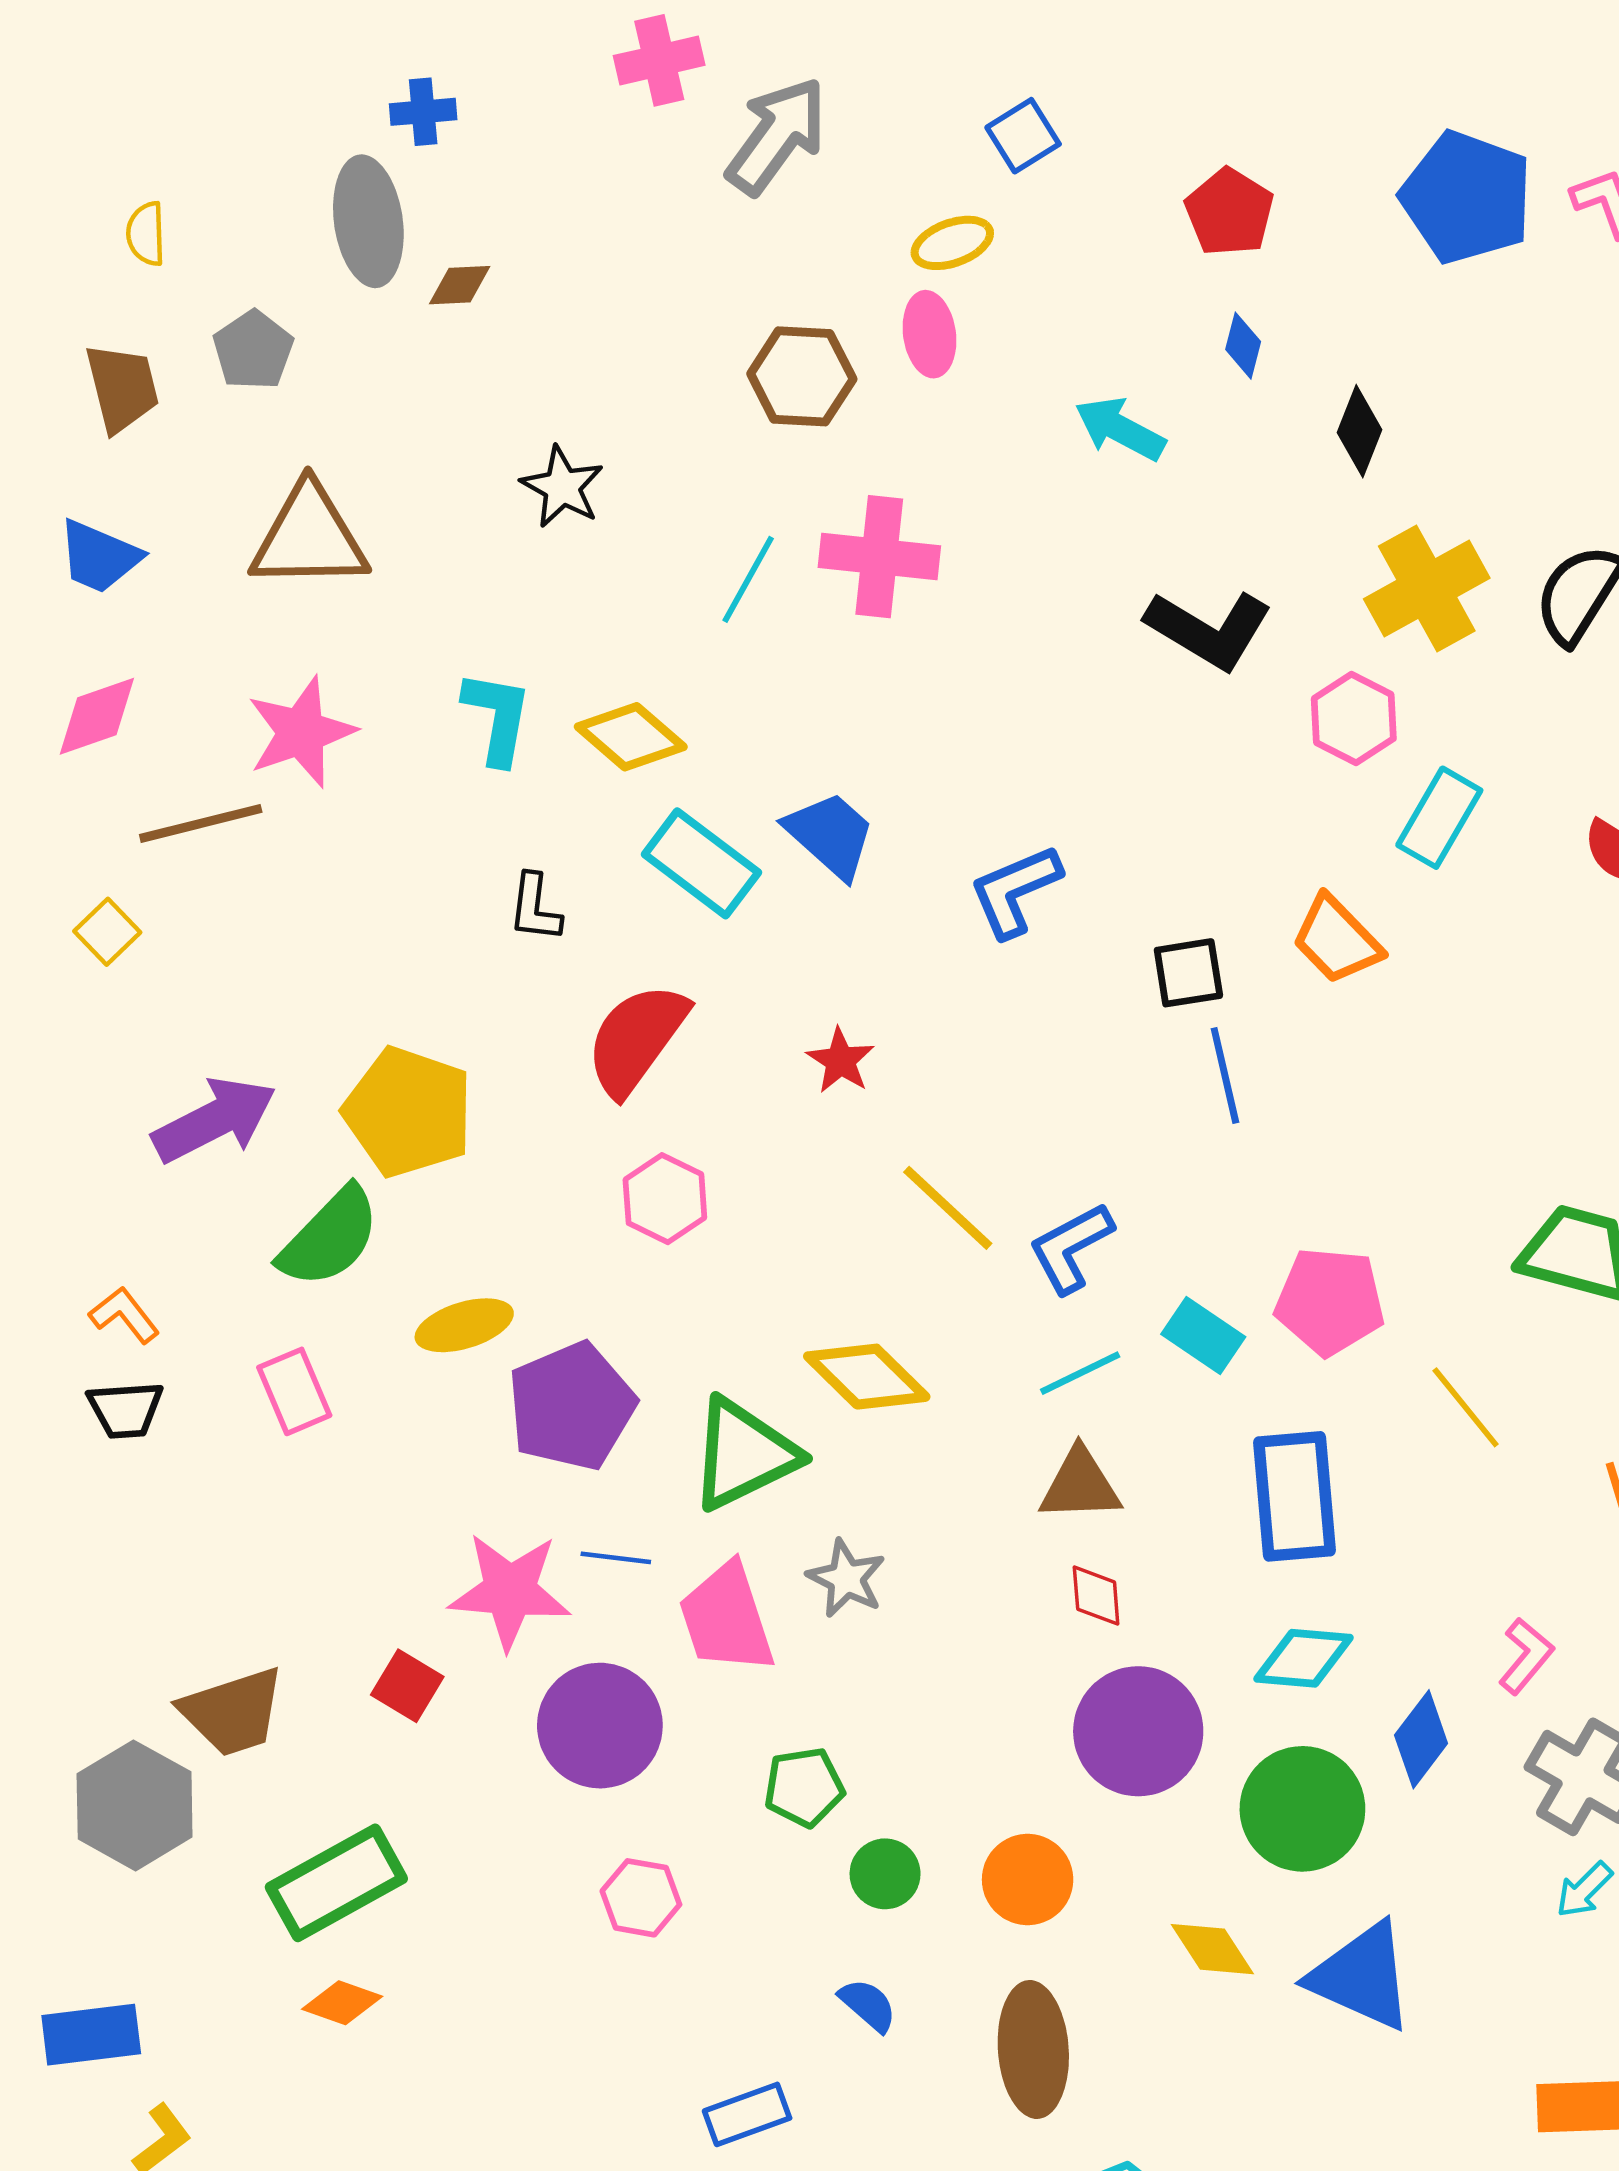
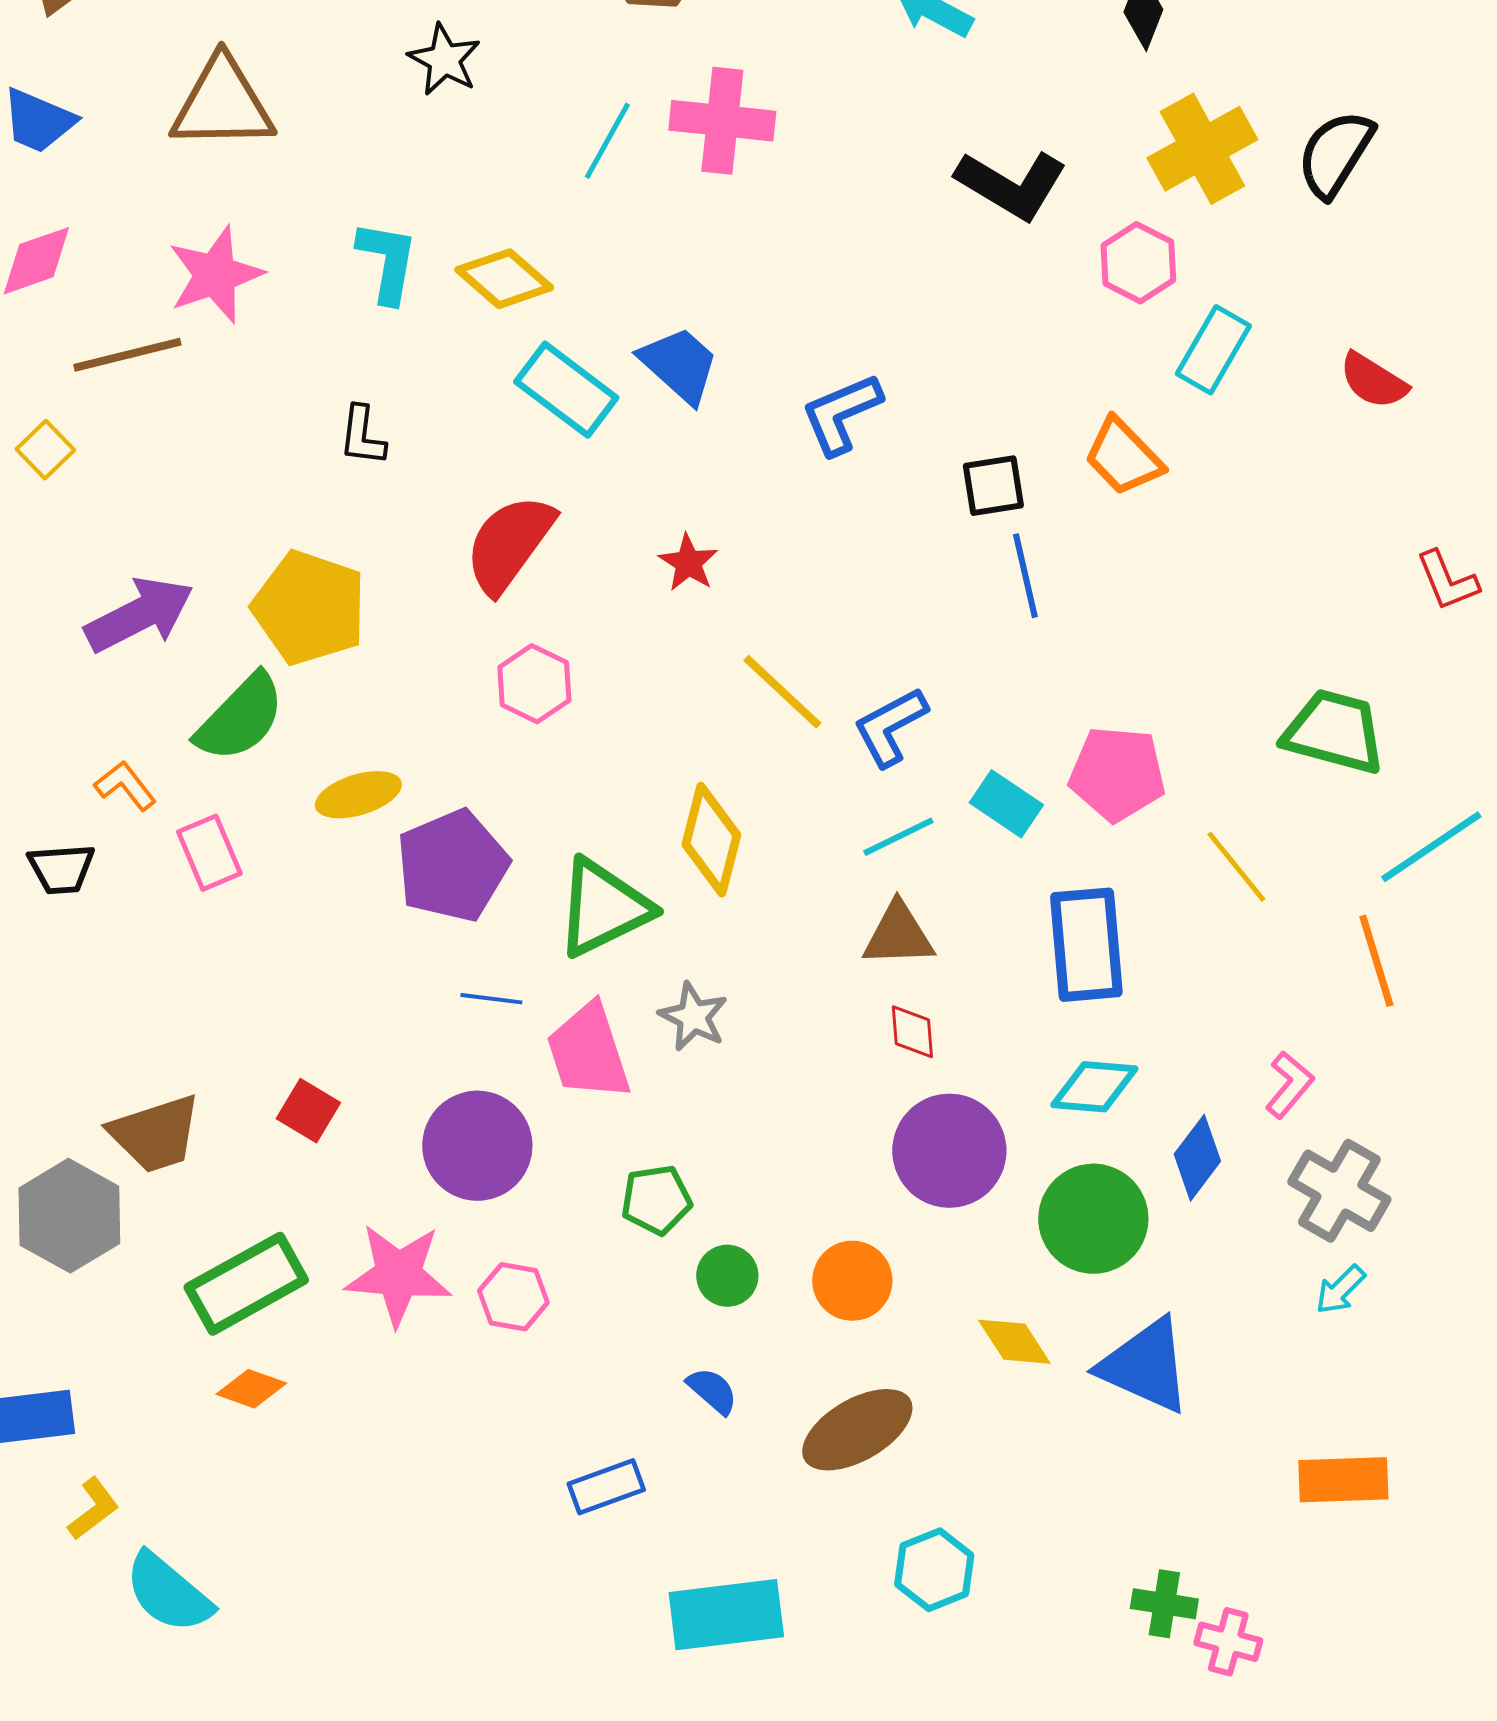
black L-shape: (535, 908) -> (362, 436), moved
orange L-shape: (124, 1315) -> (125, 786), moved
yellow diamond: (867, 1377) -> (711, 840), turned 60
pink star: (510, 1591) -> (398, 1275), moved
brown ellipse: (1033, 2049) -> (857, 1430), turned 64

